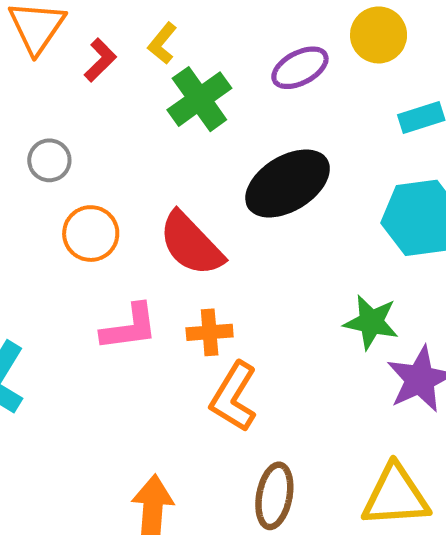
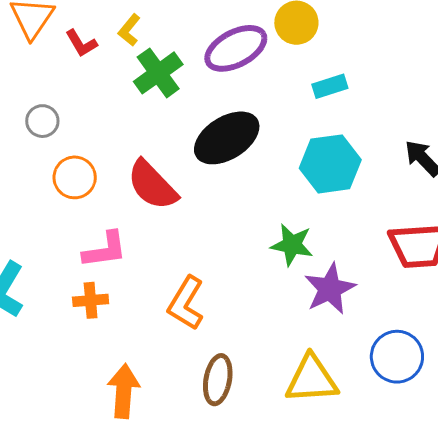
red L-shape: (100, 60) -> (81, 43), turned 104
purple ellipse: (300, 68) -> (236, 48), size x1.4
orange cross: (210, 332) -> (91, 300), moved

